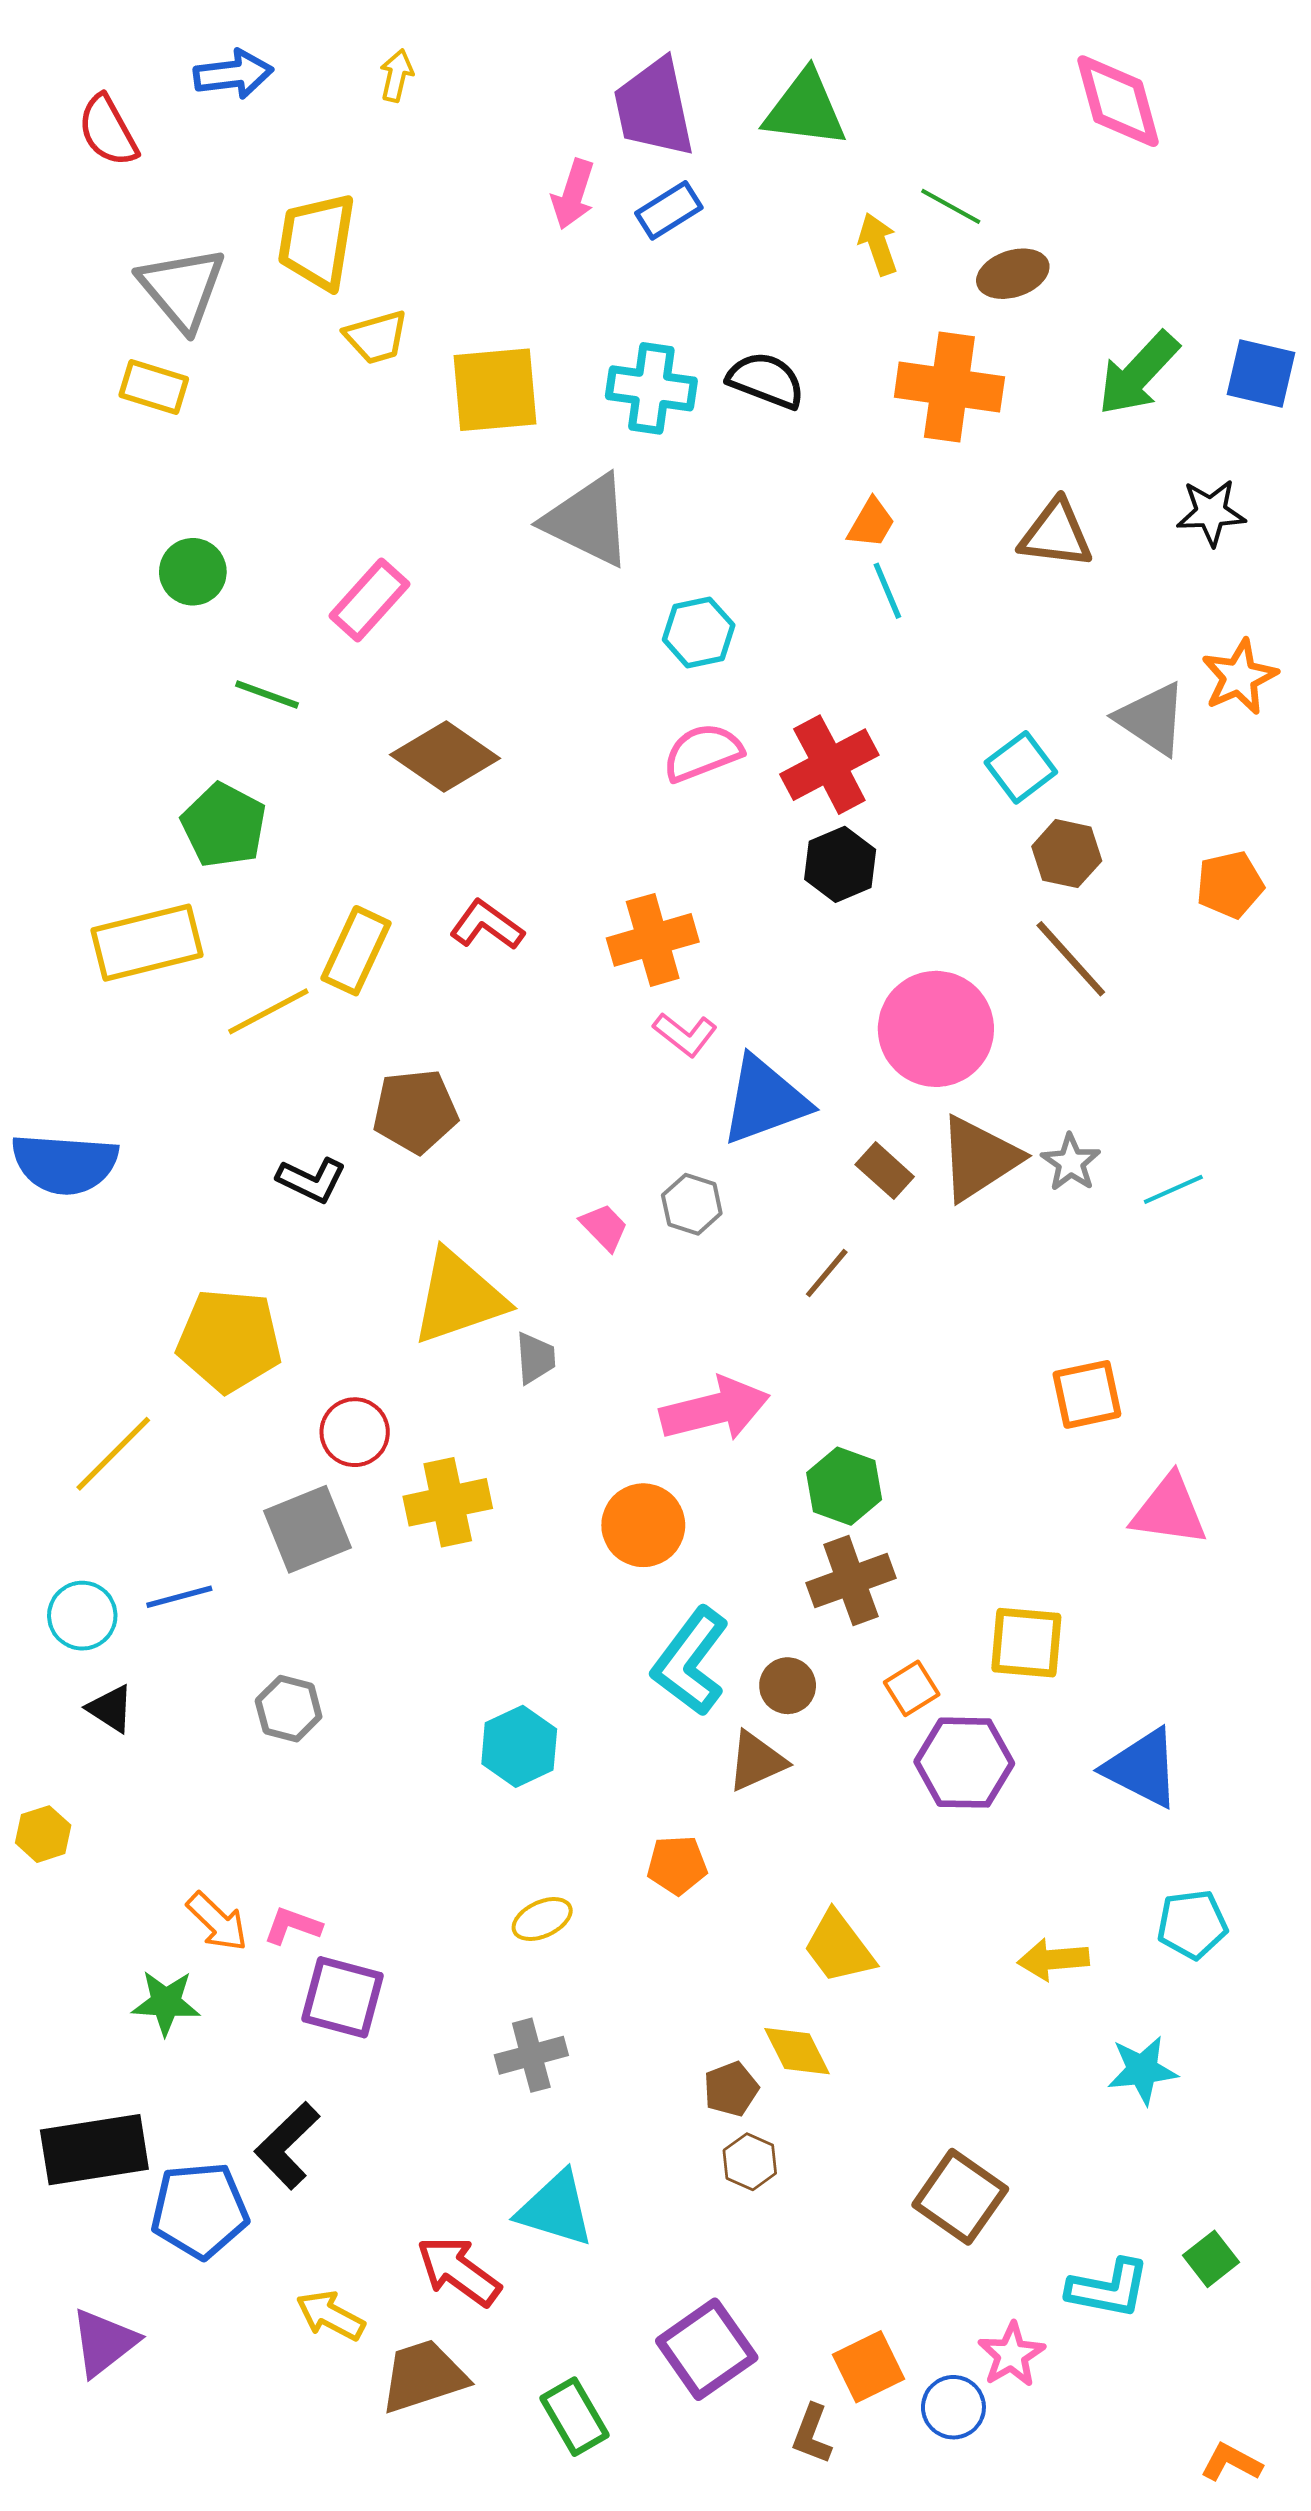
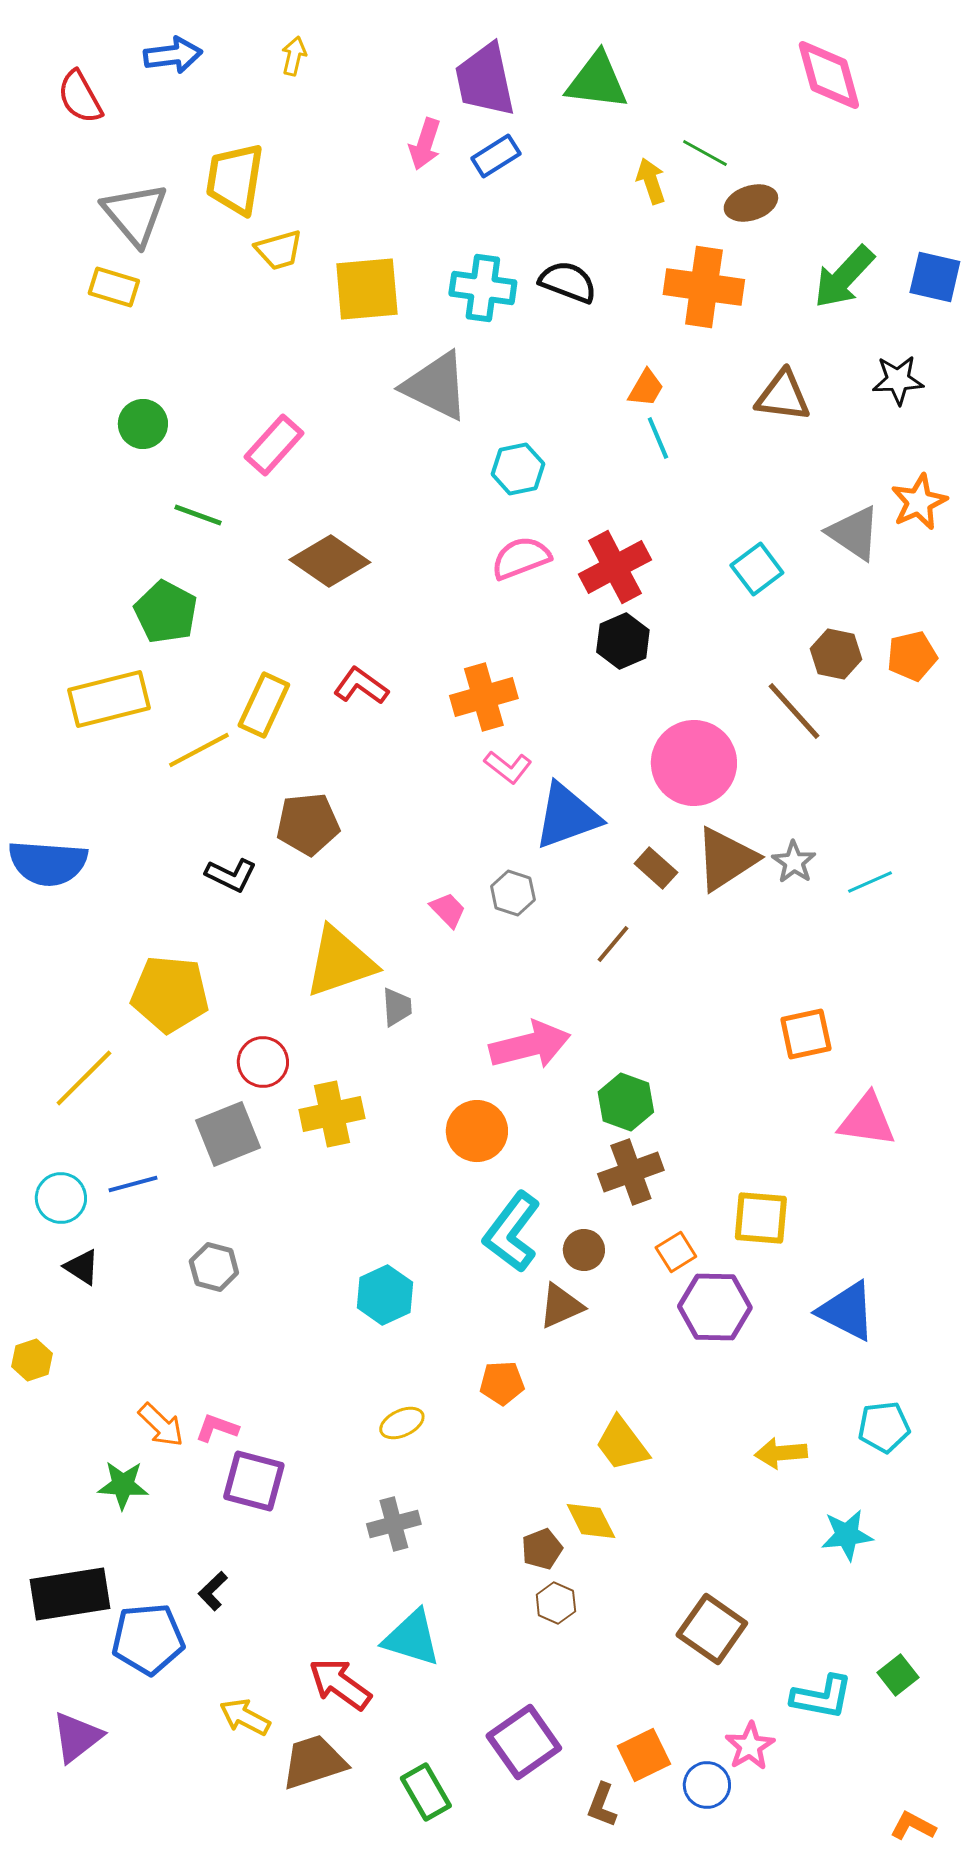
brown hexagon: (1067, 854) -> (836, 654), moved
black L-shape: (287, 2146) -> (213, 1591), size x0.6

